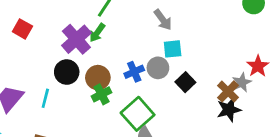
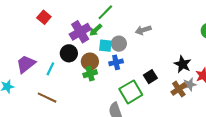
gray arrow: (163, 20) -> (143, 30), turned 98
cyan square: (173, 49) -> (105, 46), moved
gray circle: (158, 68) -> (119, 44), moved
black star: (229, 110) -> (183, 64), moved, turned 30
green square: (138, 114) -> (131, 92), moved

